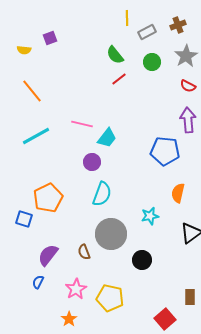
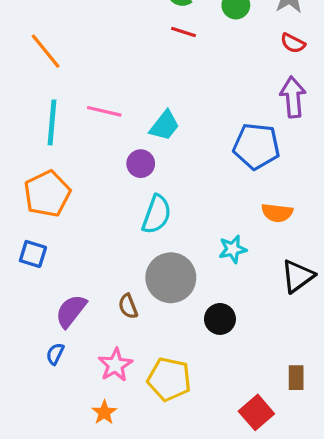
red line: (119, 79) -> (184, 32), turned 56
pink line: (82, 124) -> (104, 111), moved
cyan line: (36, 136) -> (52, 122), turned -56
orange semicircle: (178, 193) -> (277, 213), turned -96
orange pentagon: (48, 198) -> (47, 194), moved

